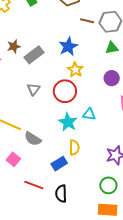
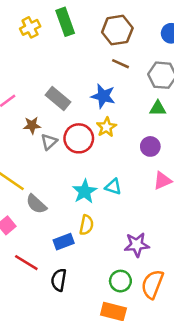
brown line: (87, 21) -> (120, 64), moved
brown star: (14, 46) -> (32, 125), moved
blue star: (68, 46) -> (103, 96), turned 30
gray rectangle: (34, 55) -> (58, 99), turned 66
red circle: (65, 91) -> (79, 138), moved

